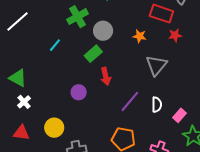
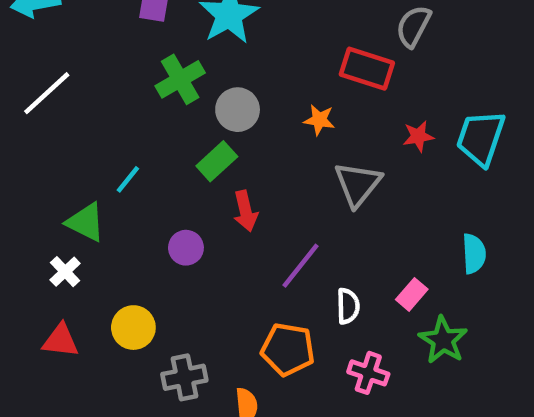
red star: (175, 35) -> (418, 136), moved
cyan line: (55, 45) -> (128, 179), moved
green triangle: (18, 78) -> (86, 222), moved
white semicircle: (157, 105) -> (348, 306), moved

